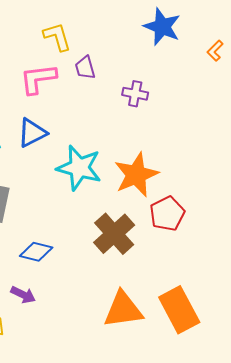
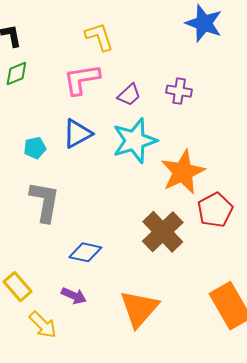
purple trapezoid: (85, 68) -> (129, 95), moved, turned -115
cyan star: (79, 168) -> (135, 141), moved, turned -30
orange triangle: (123, 310) -> (139, 309), moved, turned -39

